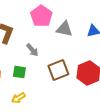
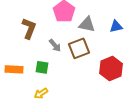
brown square: (58, 70) -> (79, 48), moved

